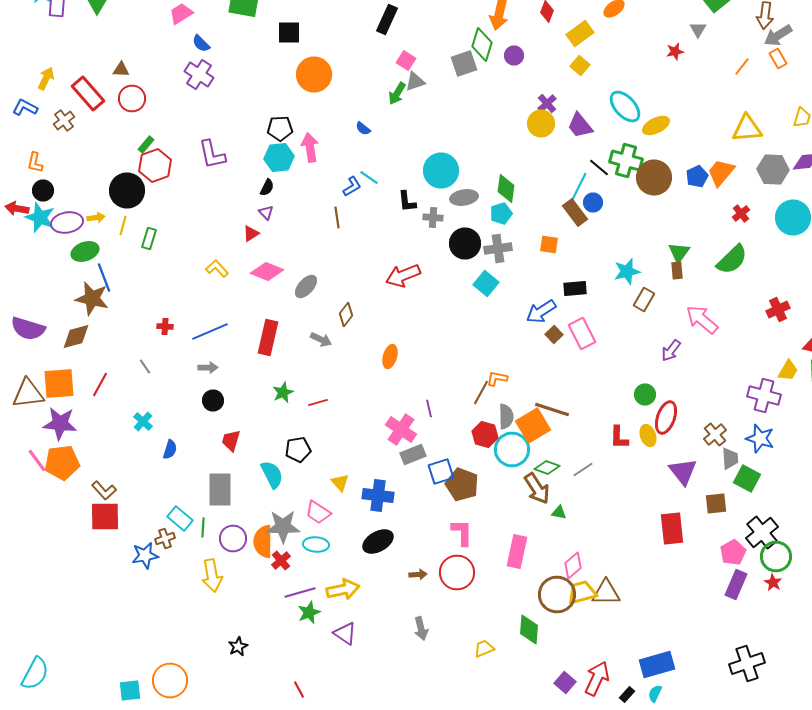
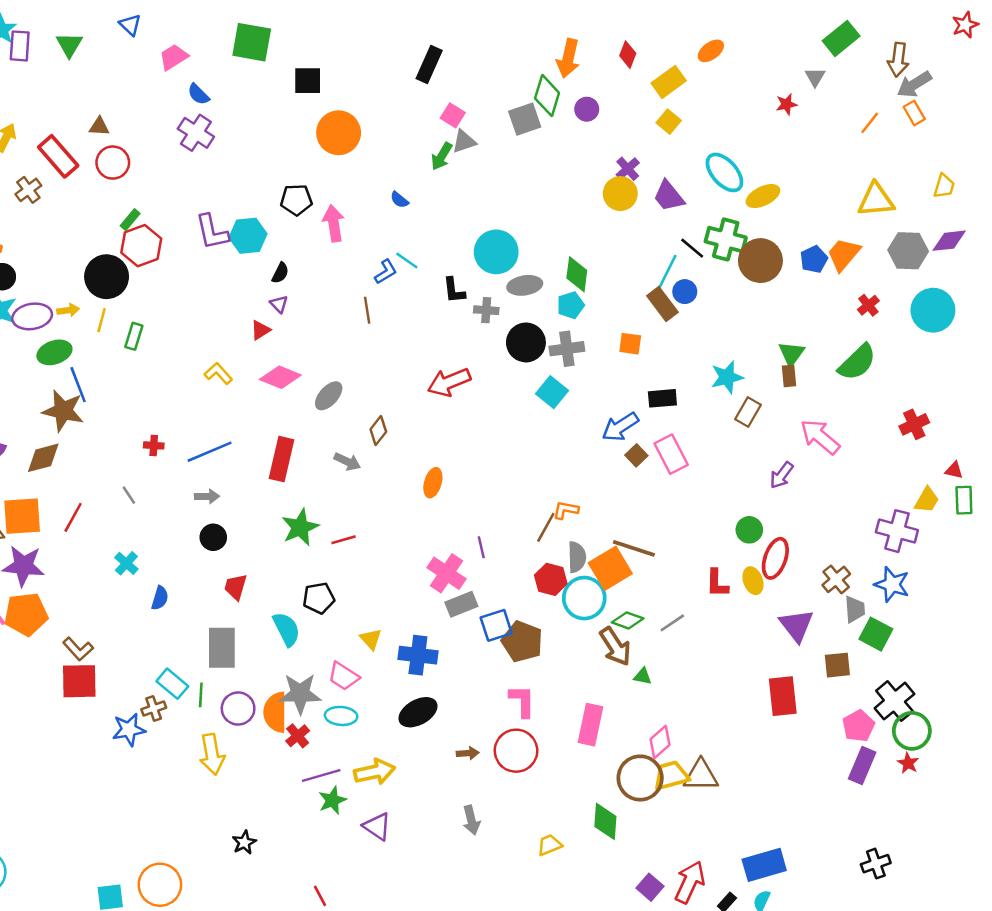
cyan hexagon: (279, 158) -> (248, 236), moved
green star: (283, 392) -> (300, 527), size x1.4
black cross: (747, 664) -> (876, 864), size x0.7

